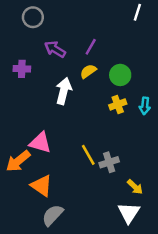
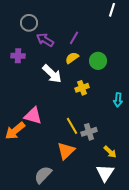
gray circle: (33, 17) -> (29, 23), moved
white arrow: (64, 91) -> (52, 74), turned 120
yellow cross: (118, 104) -> (82, 88), moved
cyan arrow: (145, 106) -> (118, 100), moved
orange triangle: (42, 186) -> (66, 151), moved, turned 42

